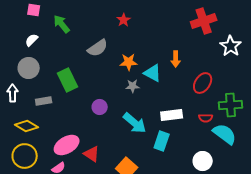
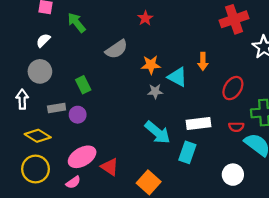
green rectangle: (68, 80) -> (83, 85), size x0.7
purple circle: (100, 107) -> (78, 115), moved

